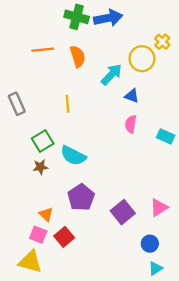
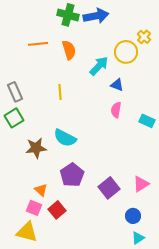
green square: (43, 141) -> (14, 118), moved
brown star: (40, 167) -> (36, 148), size x1.5

